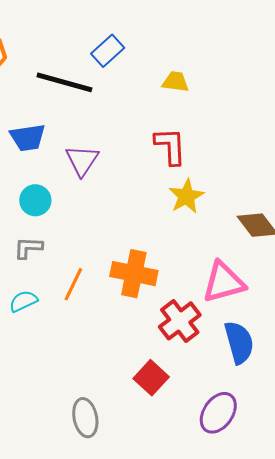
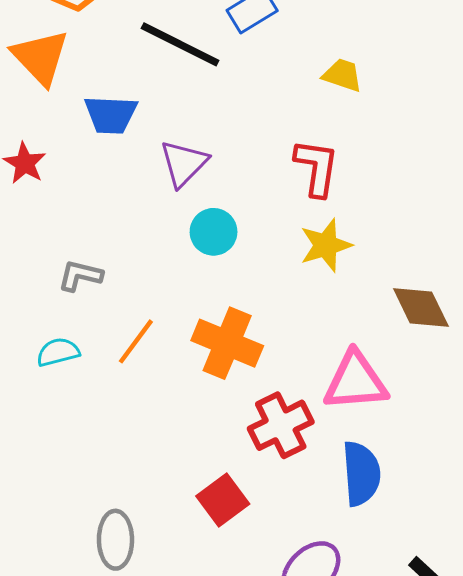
cyan circle: (35, 200) -> (214, 232), moved

